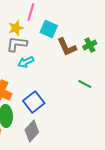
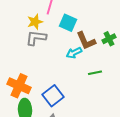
cyan arrow: (26, 62) -> (74, 53), moved
green line: (85, 84) -> (95, 73), moved, turned -40

